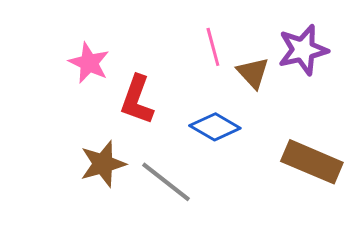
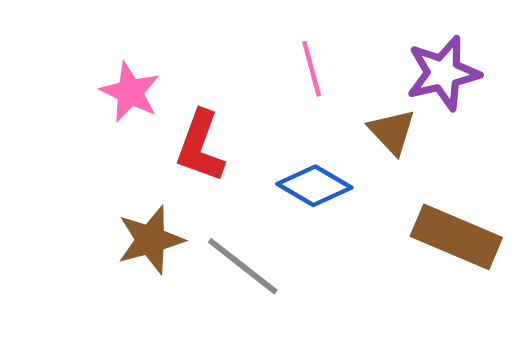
brown triangle: (253, 73) -> (392, 132), moved

